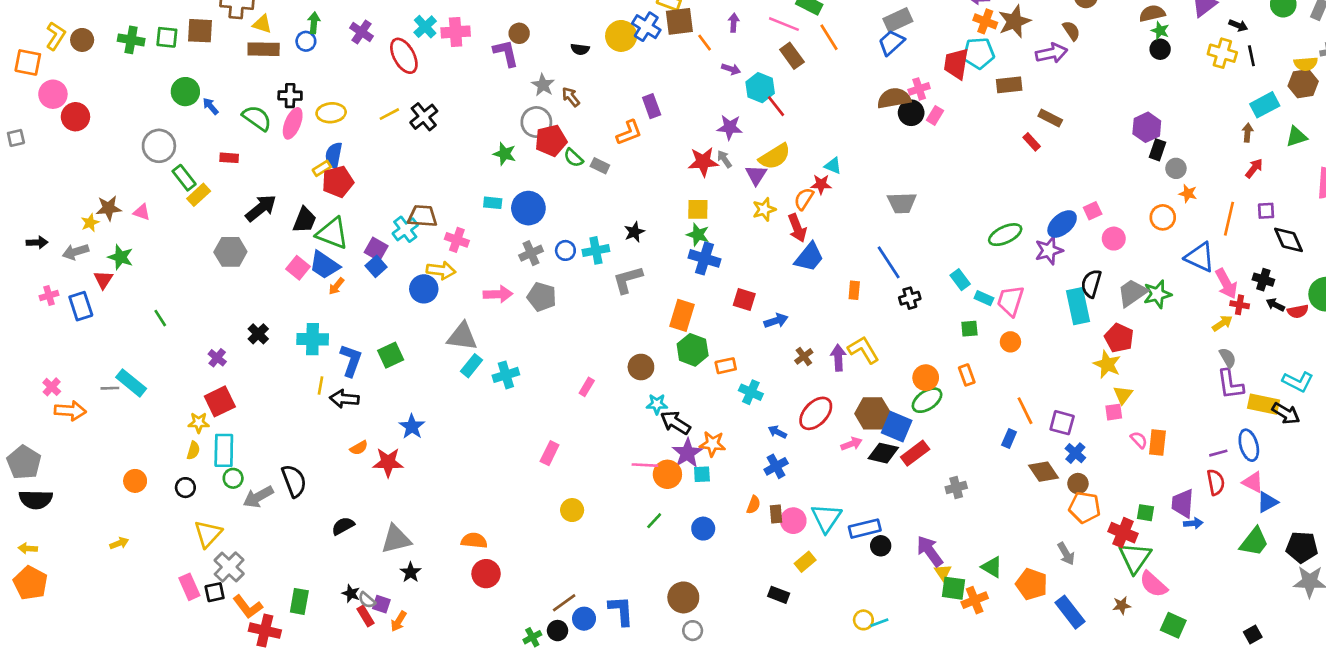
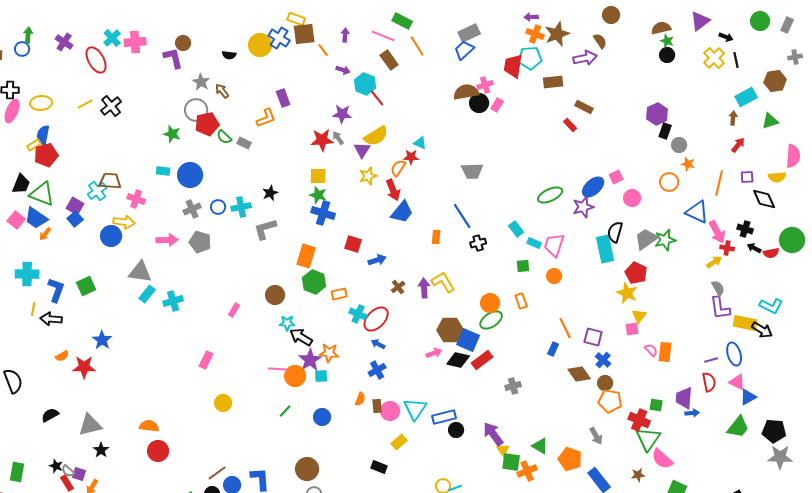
yellow cross: (1222, 53) -> (714, 58), turned 30
yellow semicircle: (1306, 64) -> (777, 177), moved
red ellipse: (816, 413) -> (376, 319), moved

